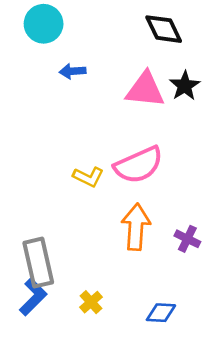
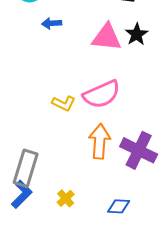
purple cross: (187, 239) -> (139, 150), size x1.8
gray rectangle: (38, 263) -> (26, 168), turned 30

